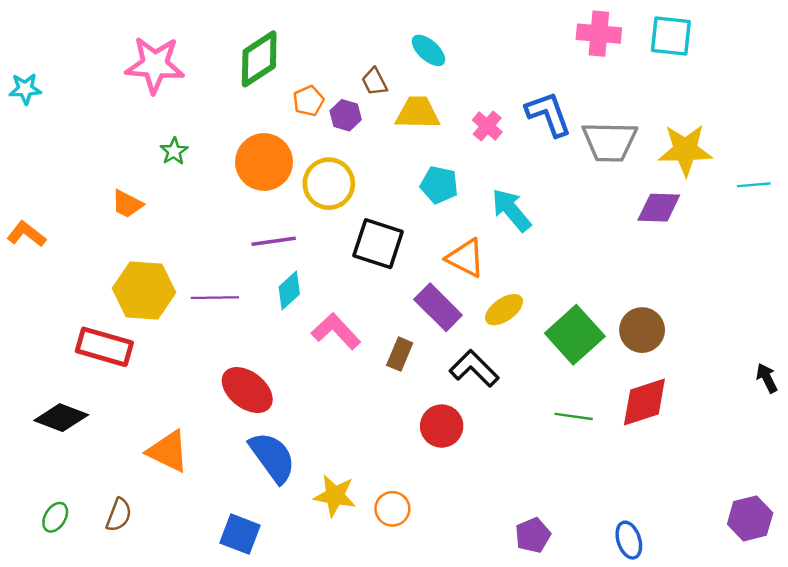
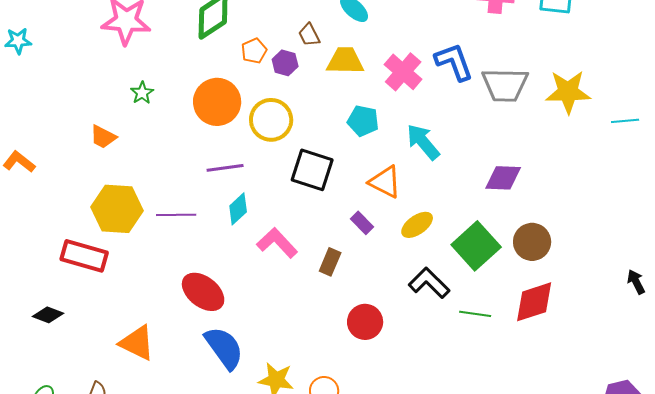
pink cross: (487, 126) -> (403, 72), size x1.5
purple diamond: (659, 208) -> (503, 178), moved
purple rectangle: (438, 307) -> (362, 223), size x0.6
black L-shape: (474, 368) -> (429, 283), moved
black diamond: (61, 418) -> (48, 315), size x0.7

